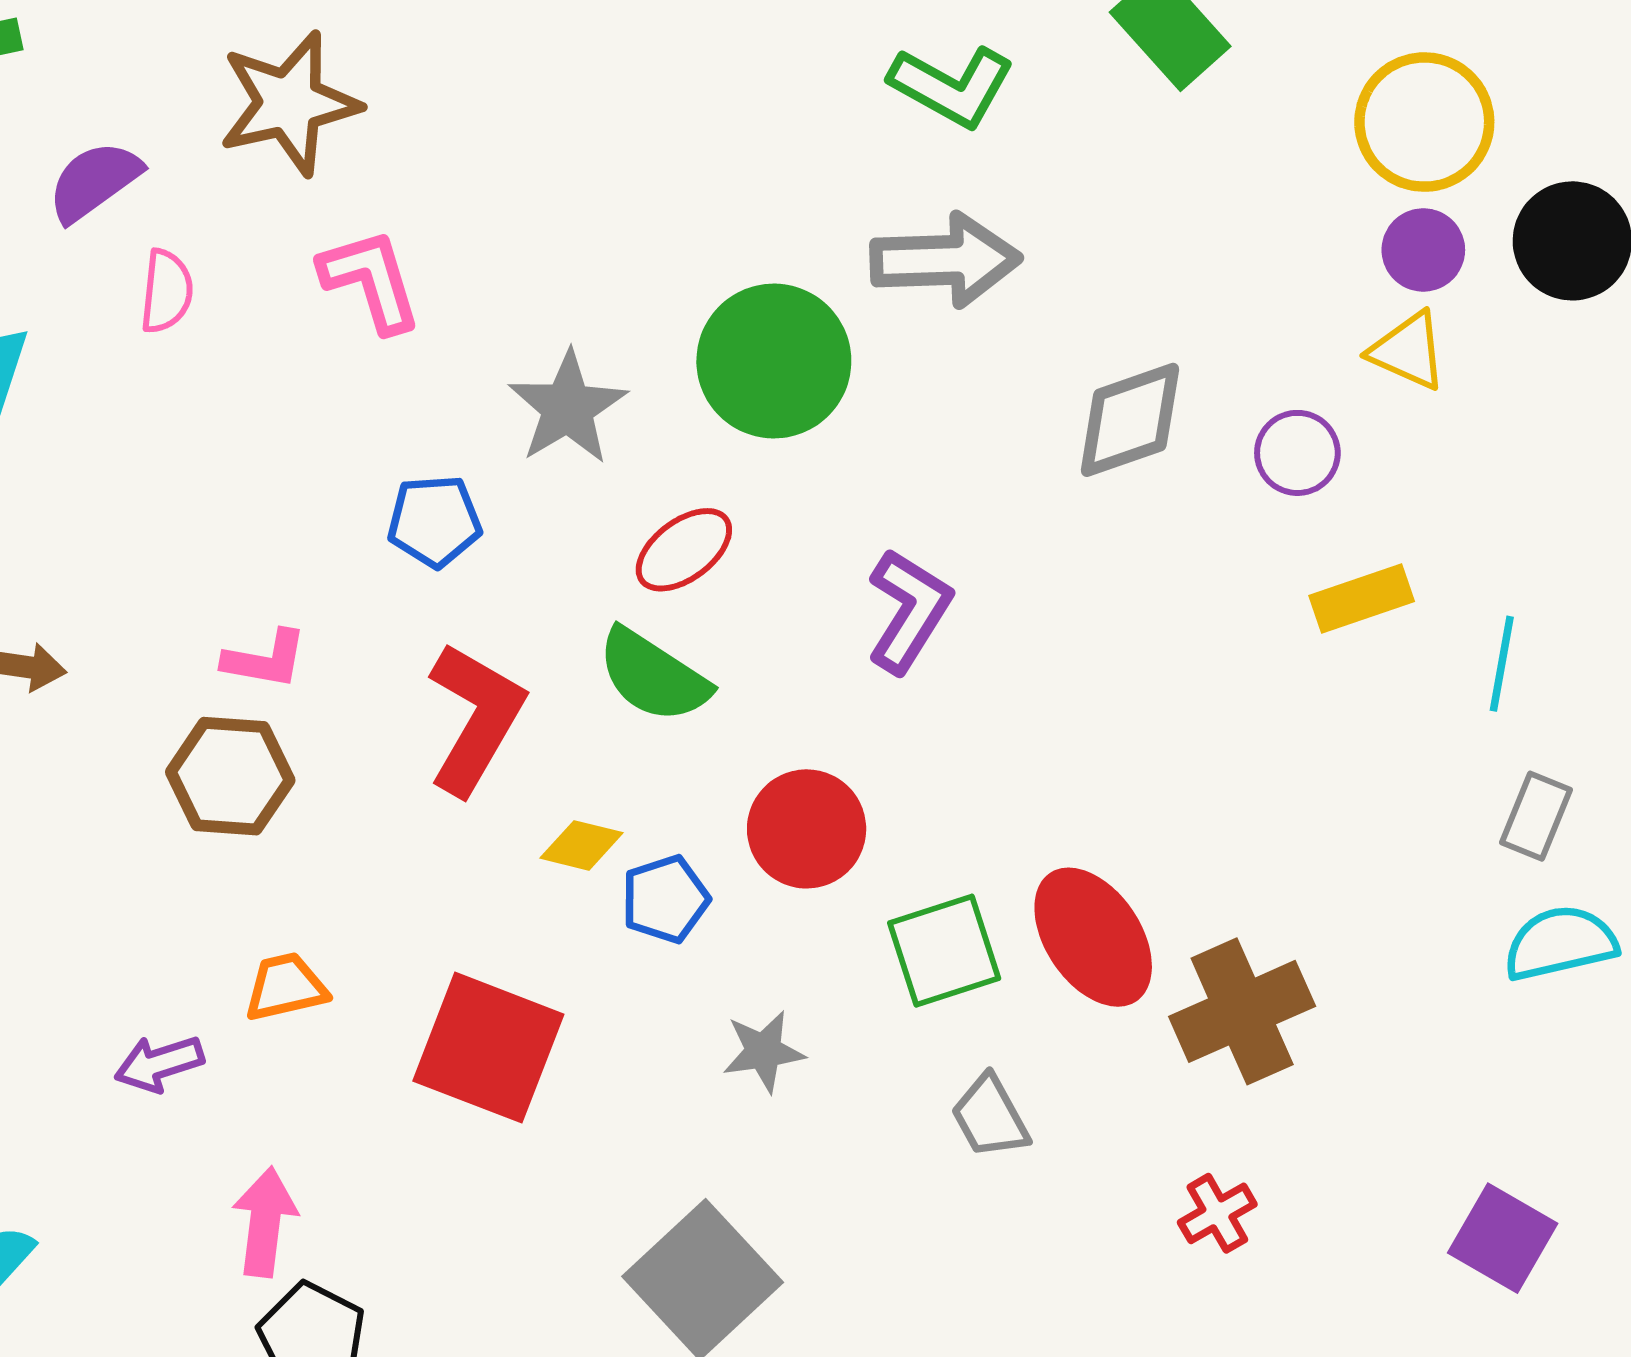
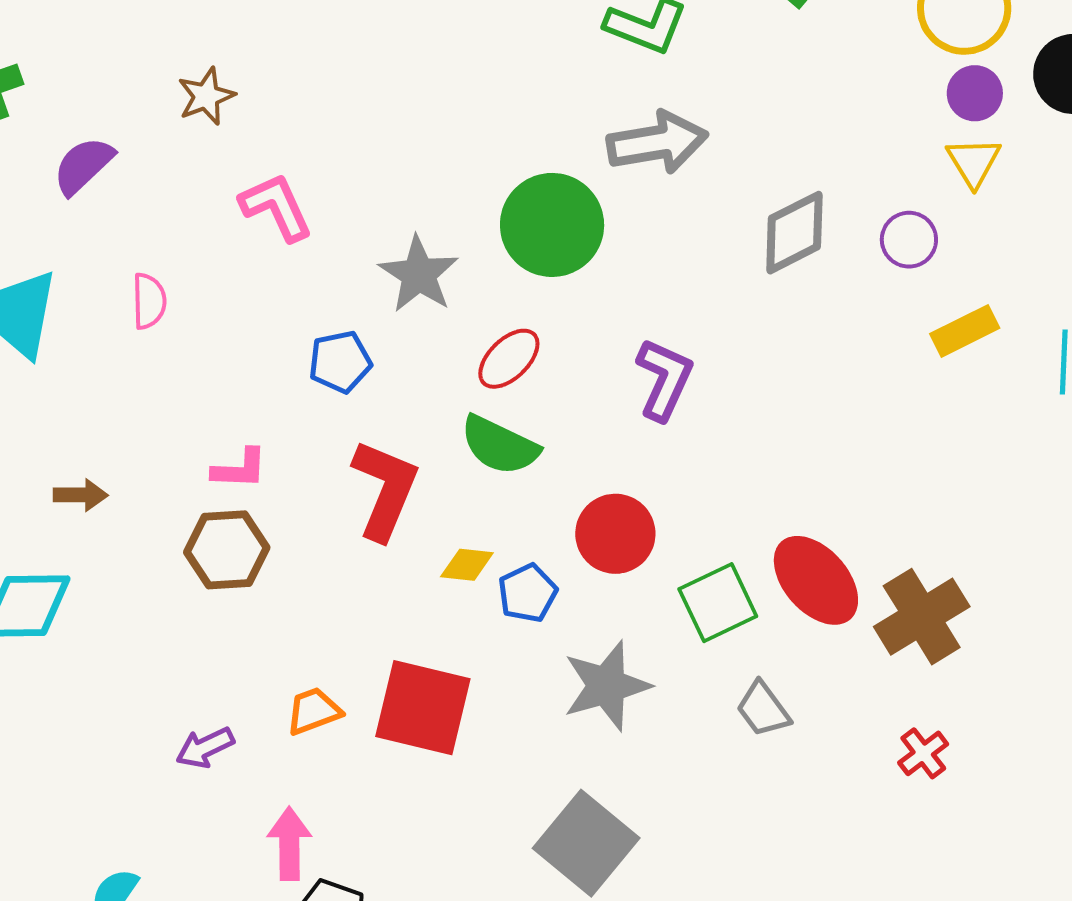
brown star: (289, 103) -> (206, 96), size x0.6
pink semicircle: (167, 291) -> (149, 301), moved
yellow triangle: (1408, 351) -> (974, 162), turned 42
orange trapezoid: (286, 987) -> (314, 711), moved
gray star: (764, 1051) -> (607, 686), size x1.6

